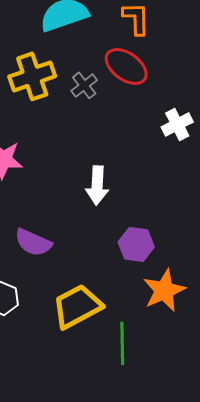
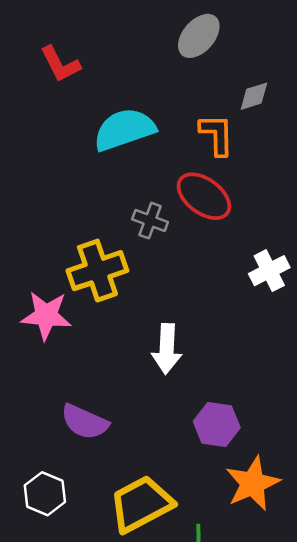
yellow cross: (32, 76) -> (97, 271), moved
gray cross: (84, 85) -> (150, 221), turned -32

